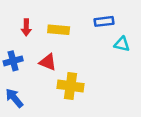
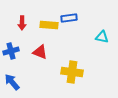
blue rectangle: (104, 21) -> (69, 18), moved
yellow cross: (70, 86) -> (72, 72), moved

